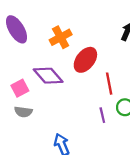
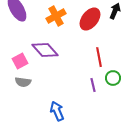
red ellipse: (85, 60) -> (90, 19), moved

